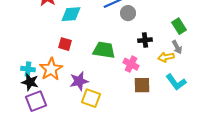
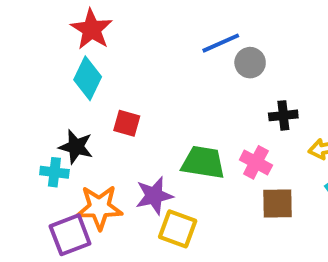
cyan diamond: (71, 14) -> (88, 78), moved, turned -60
green trapezoid: (104, 50) -> (203, 162), moved
orange star: (51, 69) -> (99, 207), moved, turned 30
black star: (30, 82) -> (76, 147), moved

